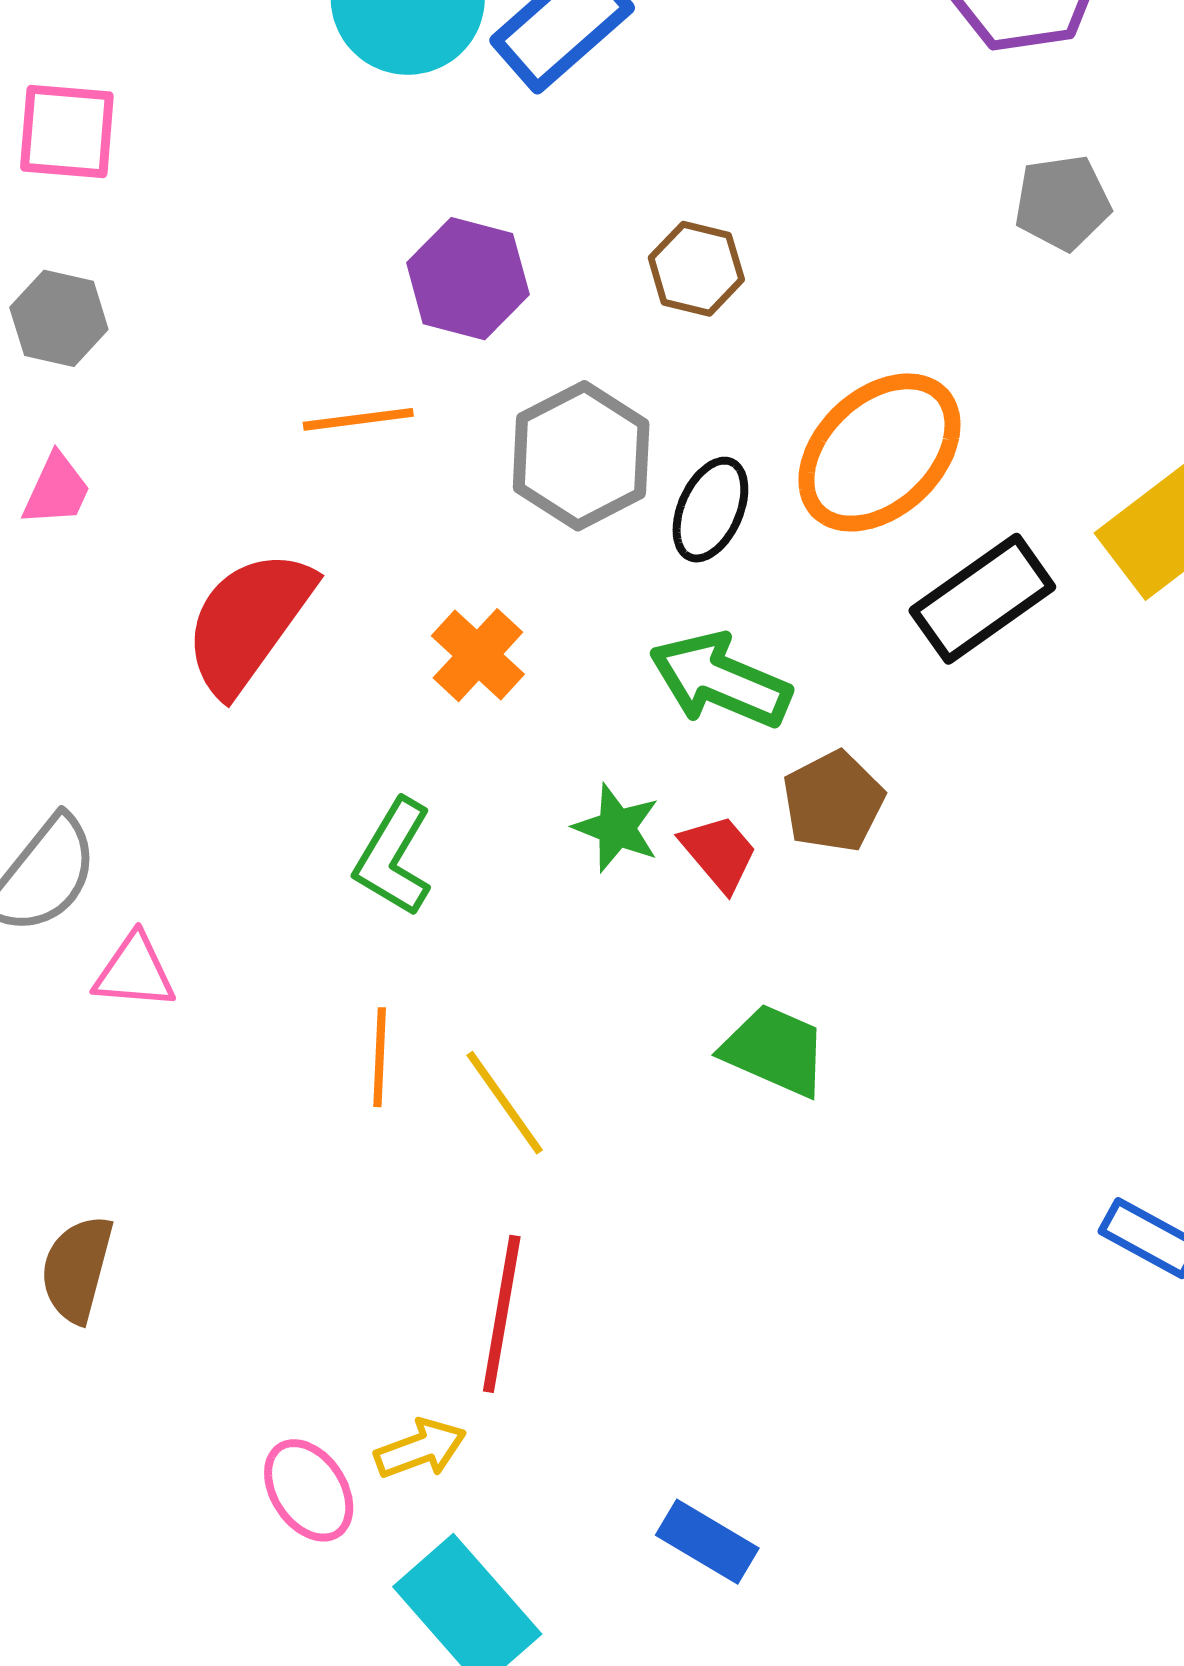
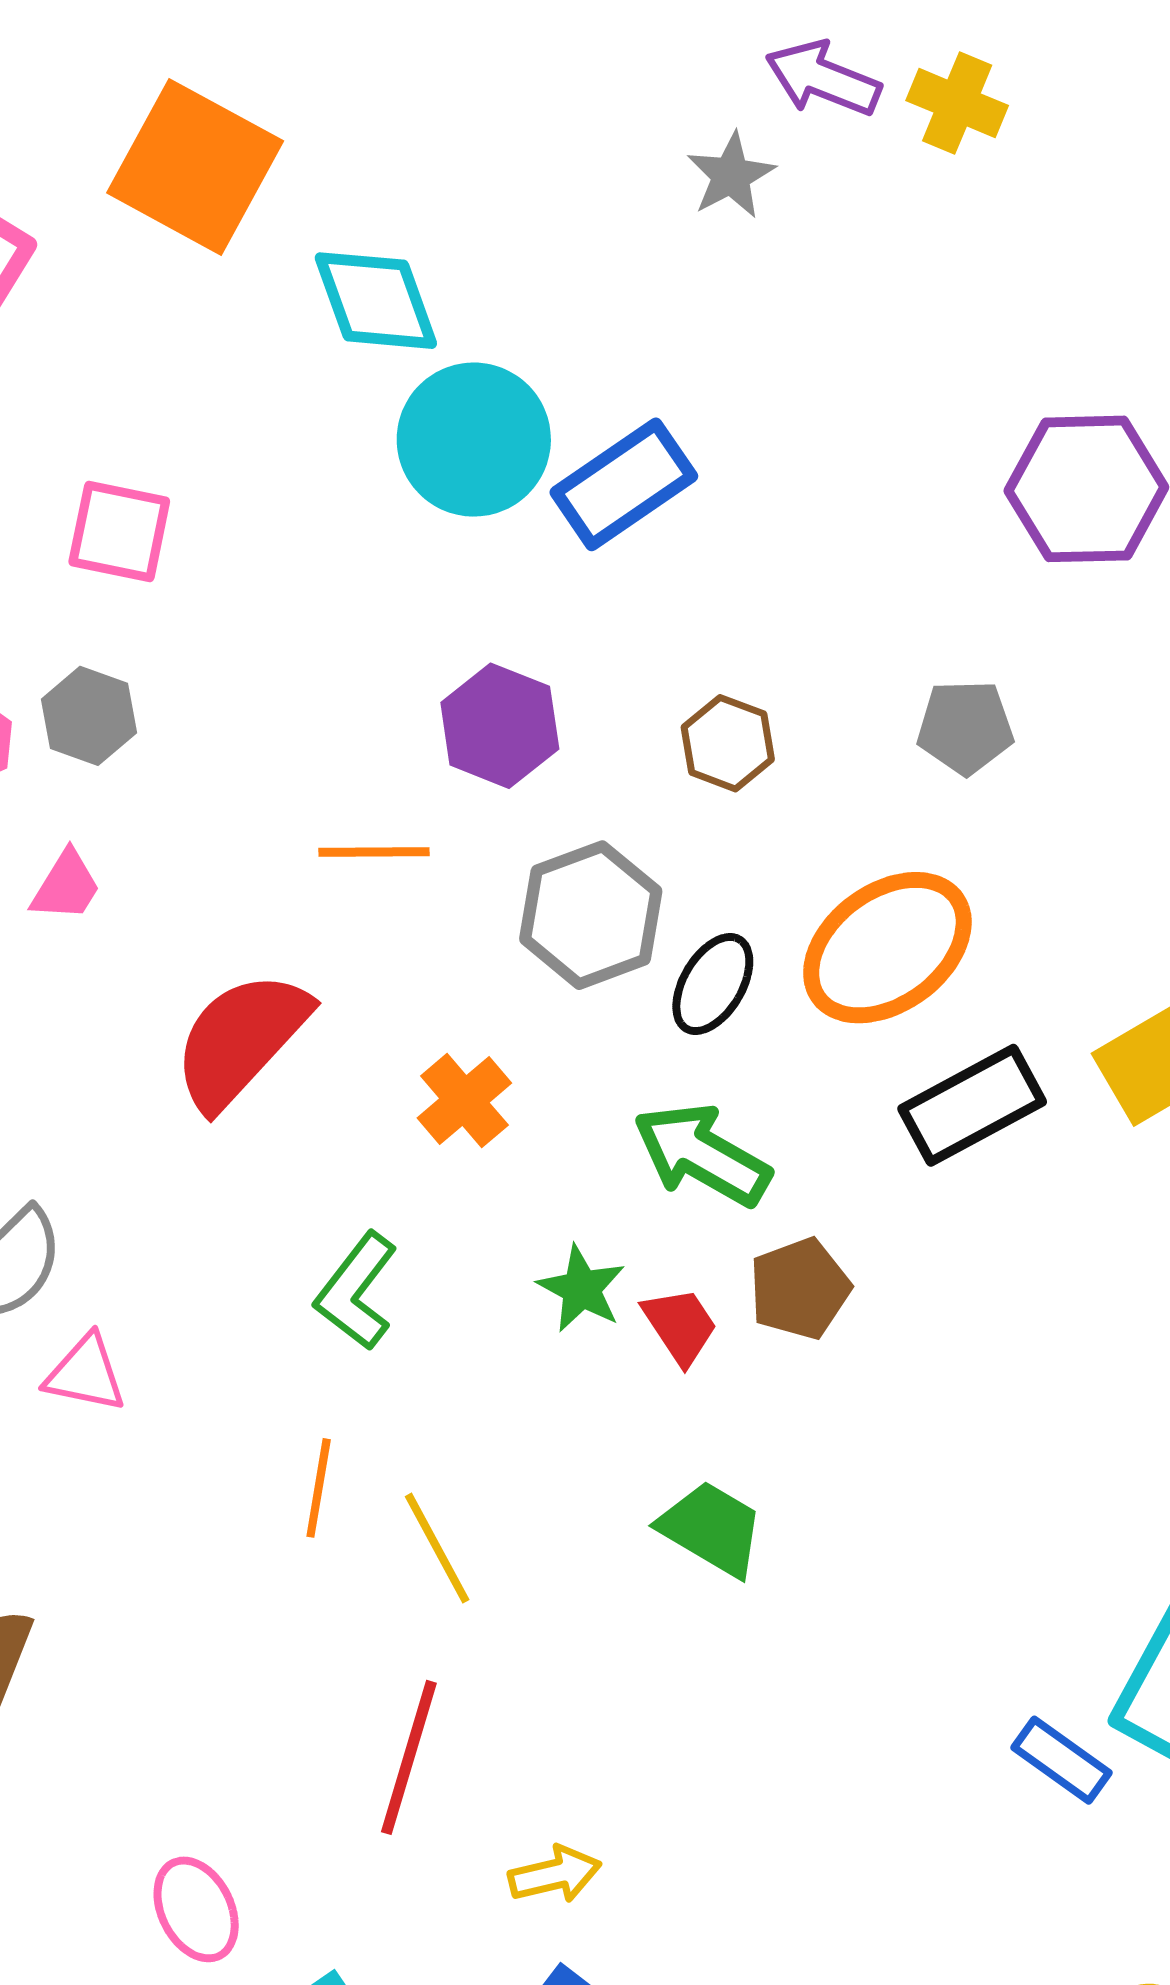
gray pentagon: (1062, 203) -> (965, 727), moved
yellow arrow: (420, 1449) -> (555, 1874), moved

